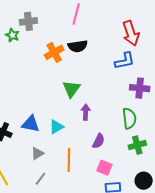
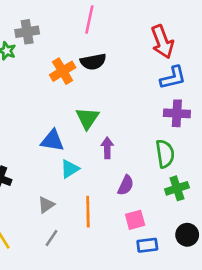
blue L-shape: (125, 61) -> (173, 78), moved
blue triangle: (31, 124) -> (52, 141), moved
pink square: (104, 168) -> (135, 220), turned -35

